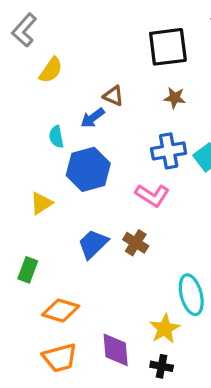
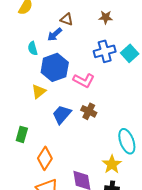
pink L-shape: (152, 195) -> (84, 80), moved
yellow triangle: (41, 203) -> (39, 91), moved
orange diamond: (61, 311) -> (45, 158), turned -70

